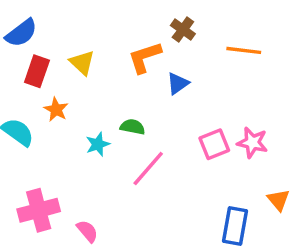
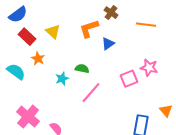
red rectangle: (37, 71) -> (27, 37), turned -66
pink star: (252, 142) -> (149, 68), moved
pink cross: (39, 210) -> (28, 117), turned -35

